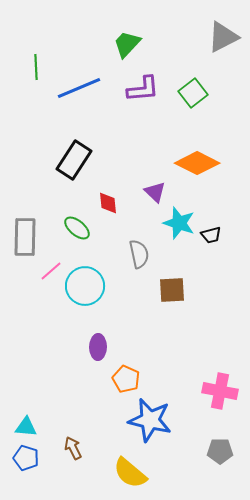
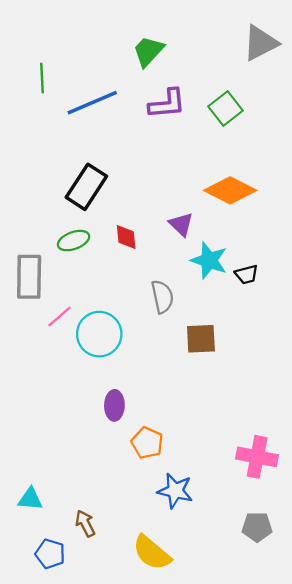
green ellipse: (77, 228) -> (74, 241), moved, turned -60
blue star: (150, 420) -> (175, 491), size x0.7
blue pentagon: (26, 458) -> (50, 554), moved

